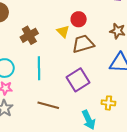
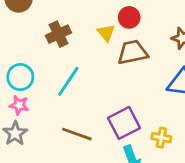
cyan line: (39, 68) -> (68, 81), turned 30
purple square: (78, 80) -> (124, 123), moved

